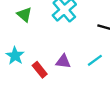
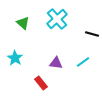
red rectangle: (40, 70) -> (41, 83), moved

